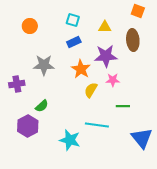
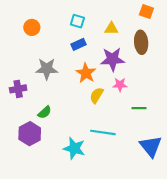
green line: (123, 106) -> (139, 108), moved

